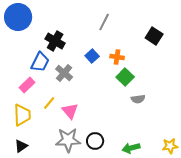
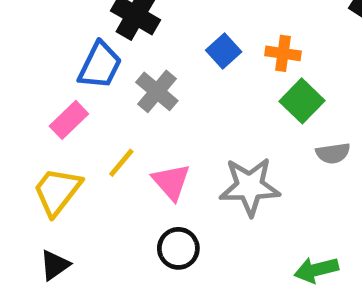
yellow trapezoid: (22, 115) -> (57, 191), turned -140
gray star: (68, 140) -> (250, 187), moved
black circle: (95, 141) -> (178, 248), moved

